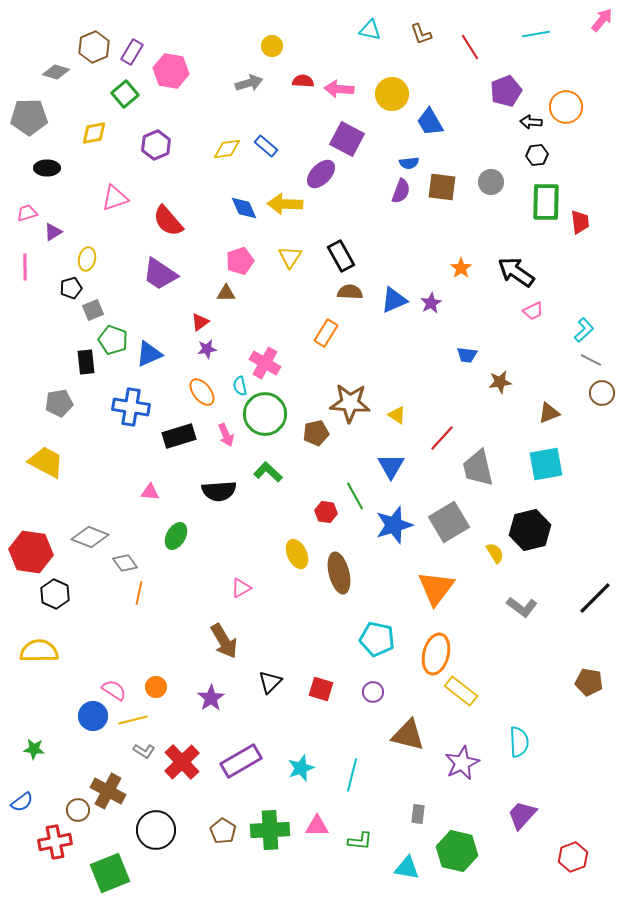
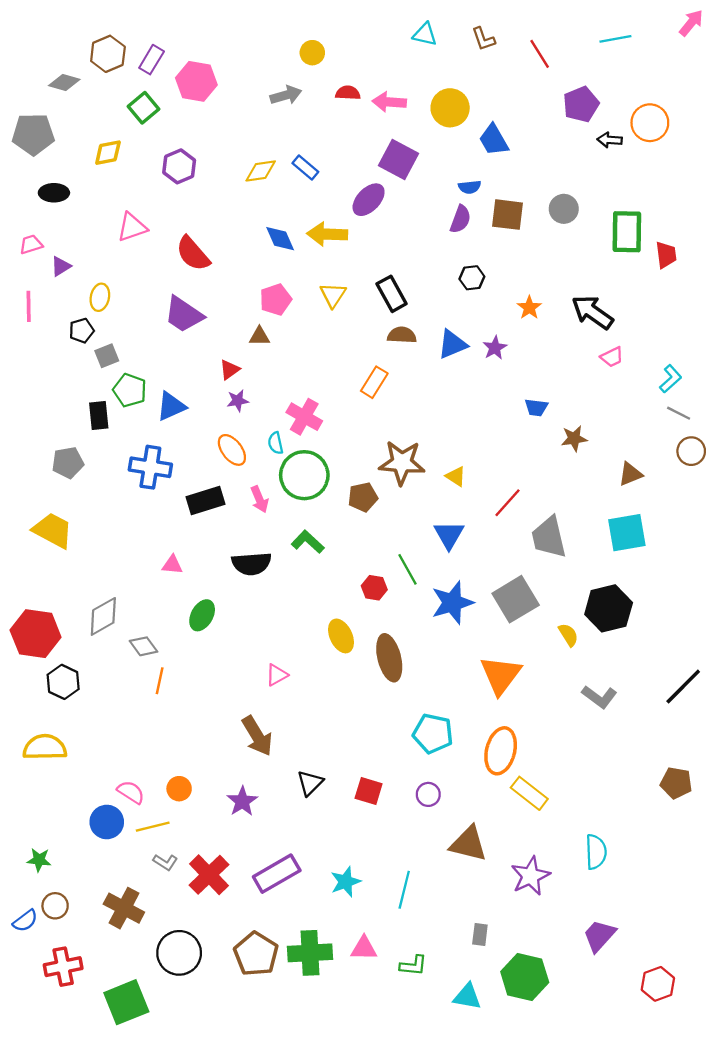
black hexagon: (537, 155) -> (472, 278), moved
gray diamond: (90, 537) -> (103, 616), turned -51
brown circle: (78, 810) -> (55, 906), moved
brown pentagon: (223, 831) -> (256, 954), size x1.5

